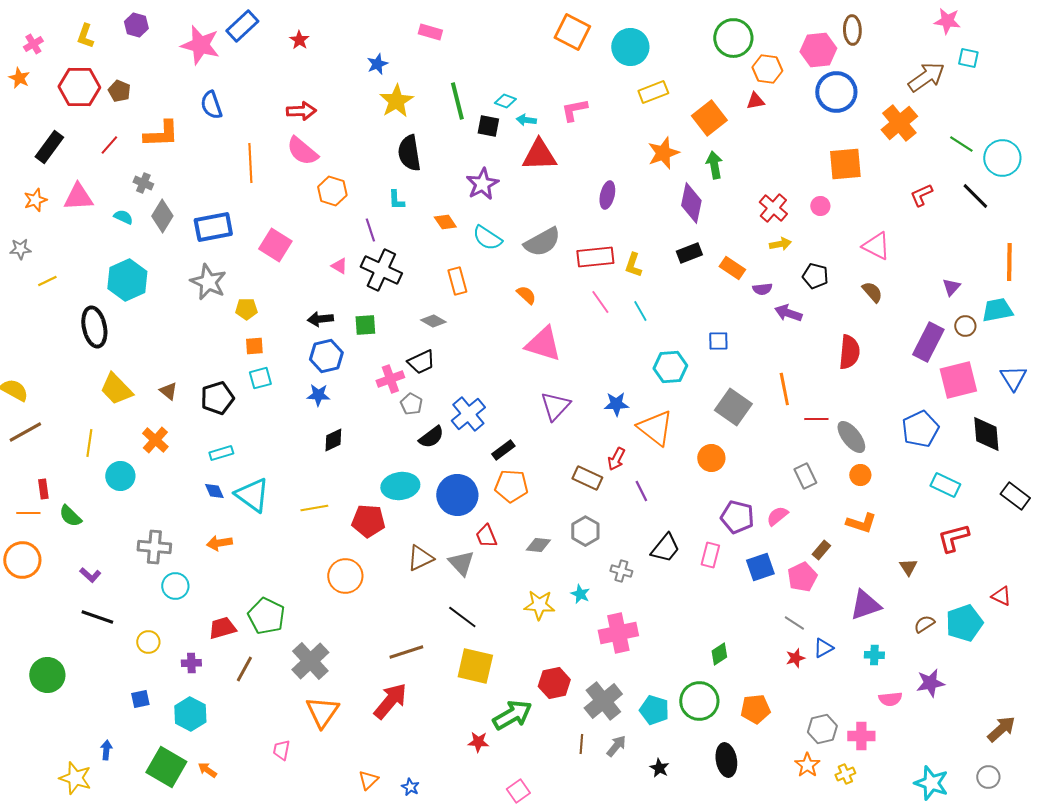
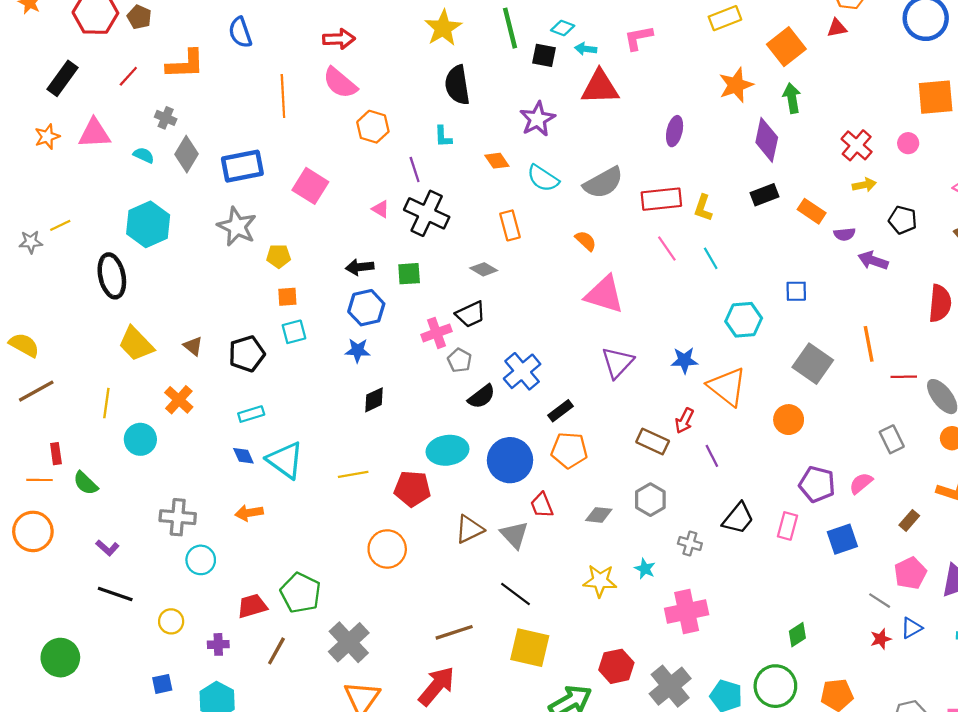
gray star: (20, 249) -> (31, 242), moved
pink pentagon: (802, 577) -> (910, 573), moved

